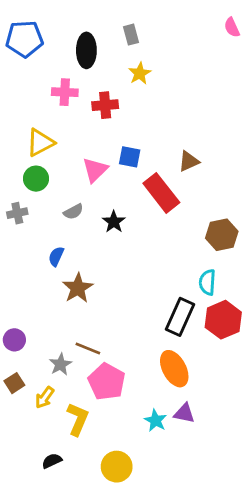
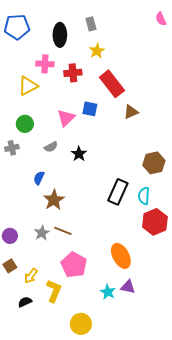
yellow triangle: (40, 143) -> (28, 86), moved
red rectangle: (161, 193) -> (112, 84), moved
black rectangle: (180, 317) -> (118, 192), moved
brown line: (88, 348) -> (63, 231), moved
gray star: (60, 364) -> (42, 233), moved
black semicircle: (52, 461) -> (25, 302), moved

